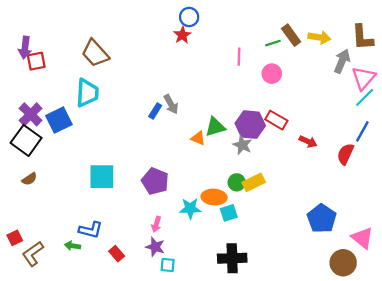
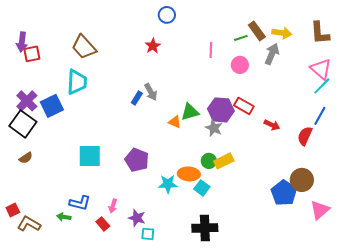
red star: (182, 35) -> (153, 46), moved
gray arrow: (342, 61) -> (272, 54), moved
pink triangle: (364, 78) -> (321, 69), turned -30
cyan square: (229, 213) -> (202, 188), turned -35
pink arrow: (156, 224) -> (113, 206), moved
pink triangle: (362, 238) -> (320, 210), turned 40
brown L-shape: (33, 254) -> (29, 224), turned 65
brown circle: (343, 263) -> (302, 180), moved

